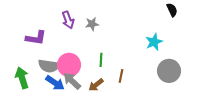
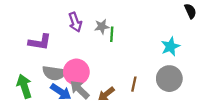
green line: (101, 60) -> (112, 34), moved
gray circle: (169, 71) -> (169, 79), moved

